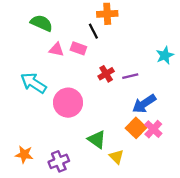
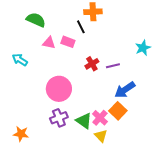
cyan arrow: (33, 83) -> (20, 60), moved, size x0.7
pink cross: (153, 129) -> (100, 118), moved
purple cross: (59, 161) -> (59, 118), moved

